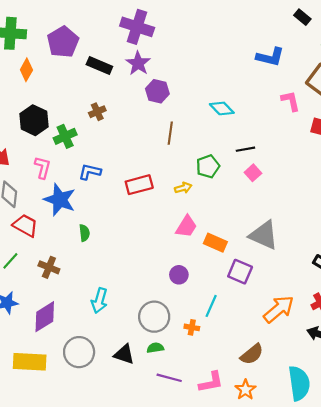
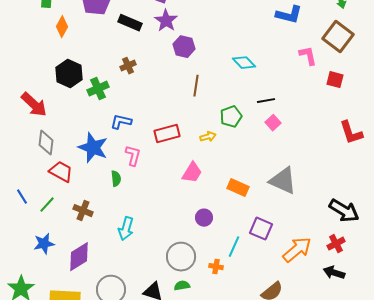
pink L-shape: (43, 167) -> (133, 156), moved
pink trapezoid: (186, 227) -> (192, 173), moved
purple square: (240, 272) -> (261, 229), moved
cyan arrow: (99, 301) -> (126, 229), moved

